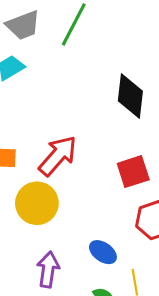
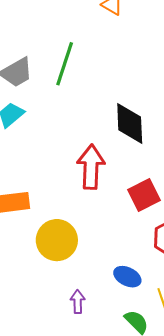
red arrow: (58, 156) -> (91, 167), moved, turned -30
purple arrow: (48, 270) -> (78, 302), size x0.7

